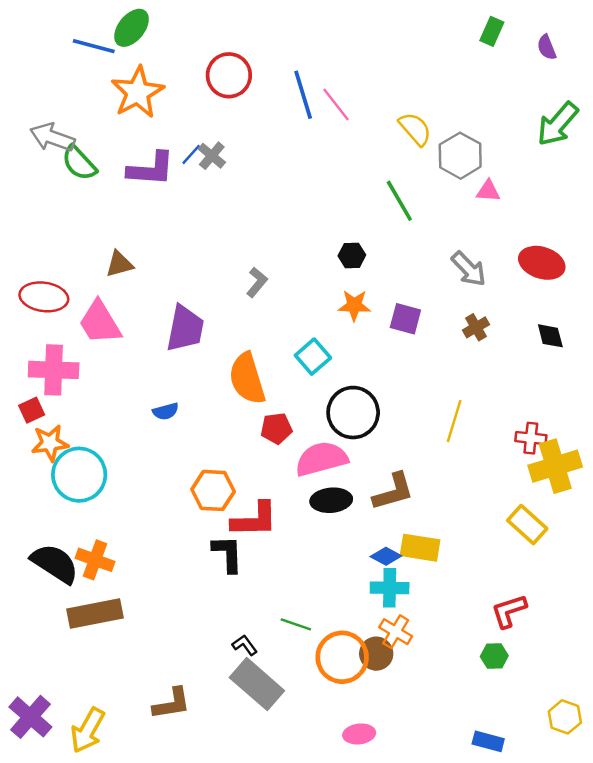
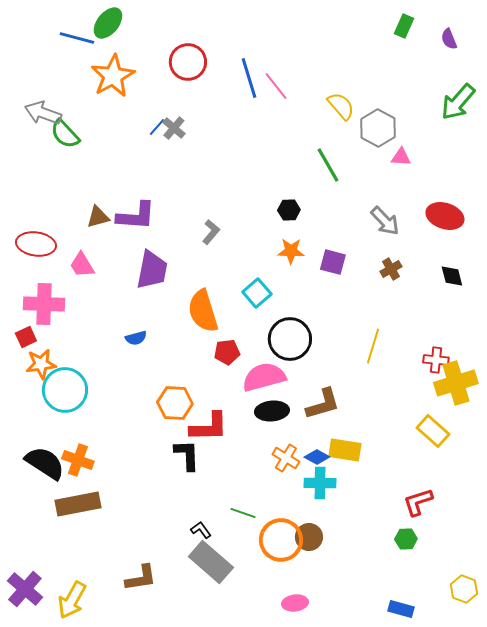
purple L-shape: (151, 169) -> (136, 216), moved
pink trapezoid: (100, 322) -> (82, 265), size x0.7
orange cross: (396, 632) -> (286, 458), moved

